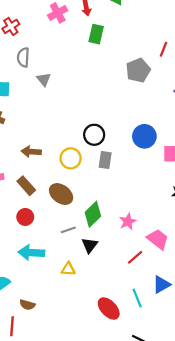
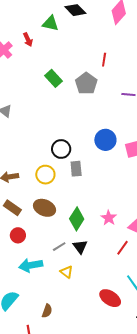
green rectangle: (96, 34) -> (54, 78), moved, turned -42
gray line: (68, 230) -> (59, 247), moved
yellow triangle: (68, 269) -> (67, 272), turned 48
brown semicircle: (27, 305) -> (47, 311), moved, turned -72

